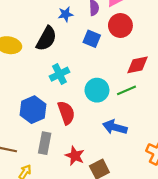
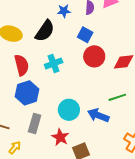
red circle: (120, 26) -> (94, 56), moved
cyan circle: (97, 90) -> (69, 110), moved
green line: (126, 90) -> (117, 97), moved
red semicircle: (66, 113) -> (22, 65), moved

